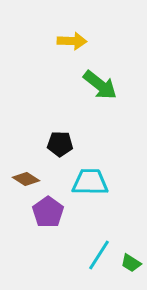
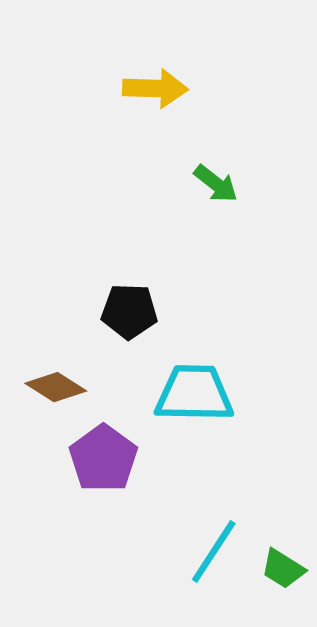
green arrow: (100, 85) -> (216, 184), size x0.6

